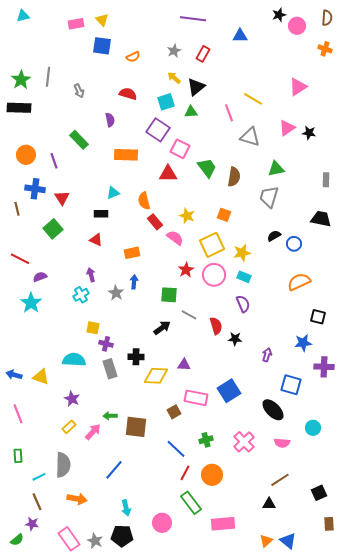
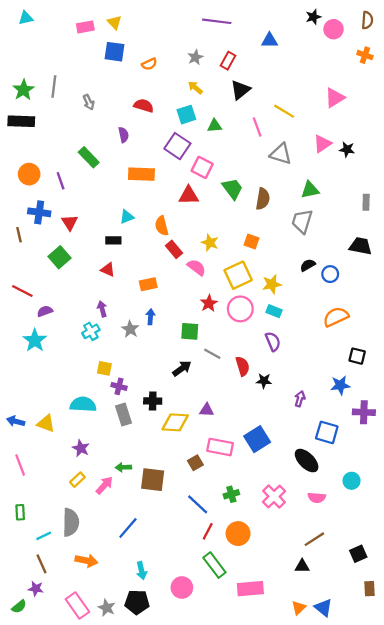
black triangle: (196, 87) -> (240, 90), moved

